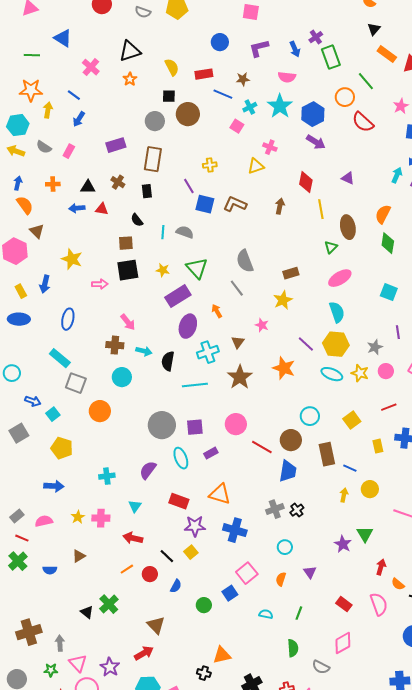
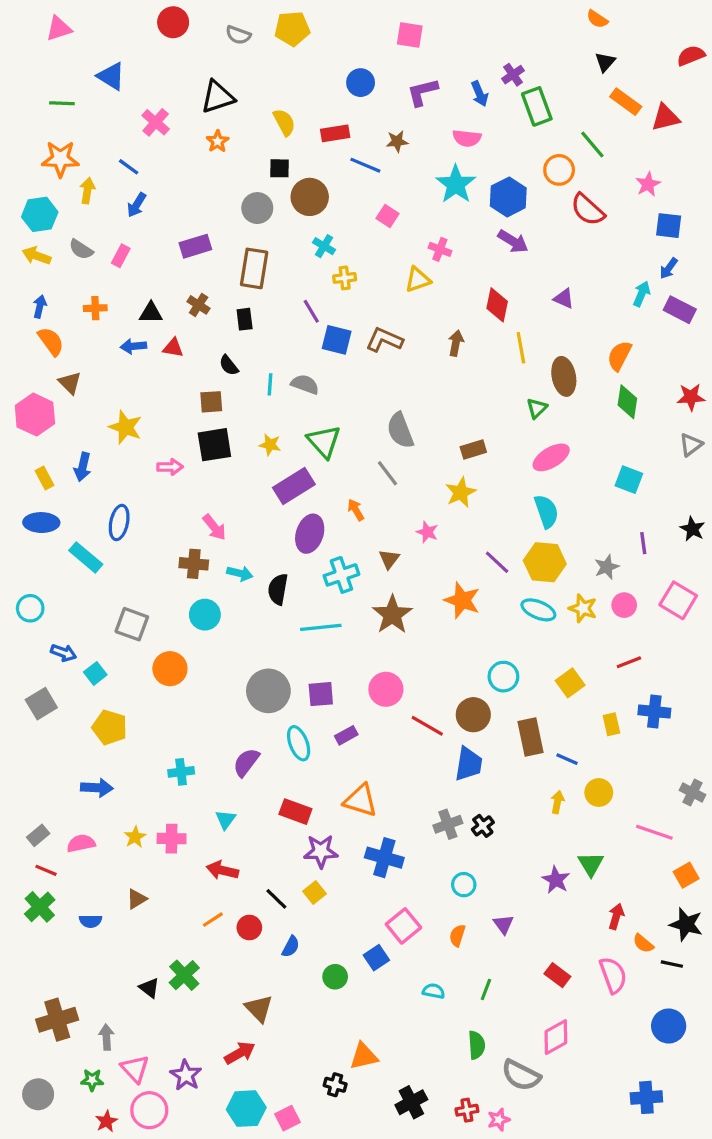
cyan cross: (250, 107) -> (324, 246), moved, turned -32
cyan rectangle: (60, 358) -> (86, 557), moved
gray semicircle: (321, 667) -> (521, 1075), size x1.4

